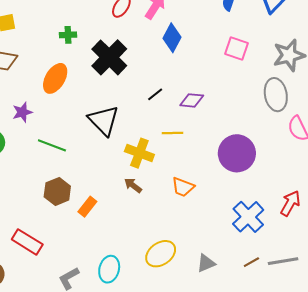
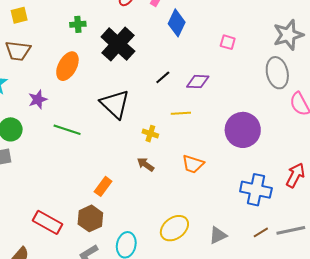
pink square: (237, 49) -> (228, 42), moved, size x0.7
yellow cross: (139, 153) -> (150, 134), size x0.6
brown hexagon: (57, 191) -> (90, 218), moved
blue cross: (248, 217) -> (256, 190), turned -32

